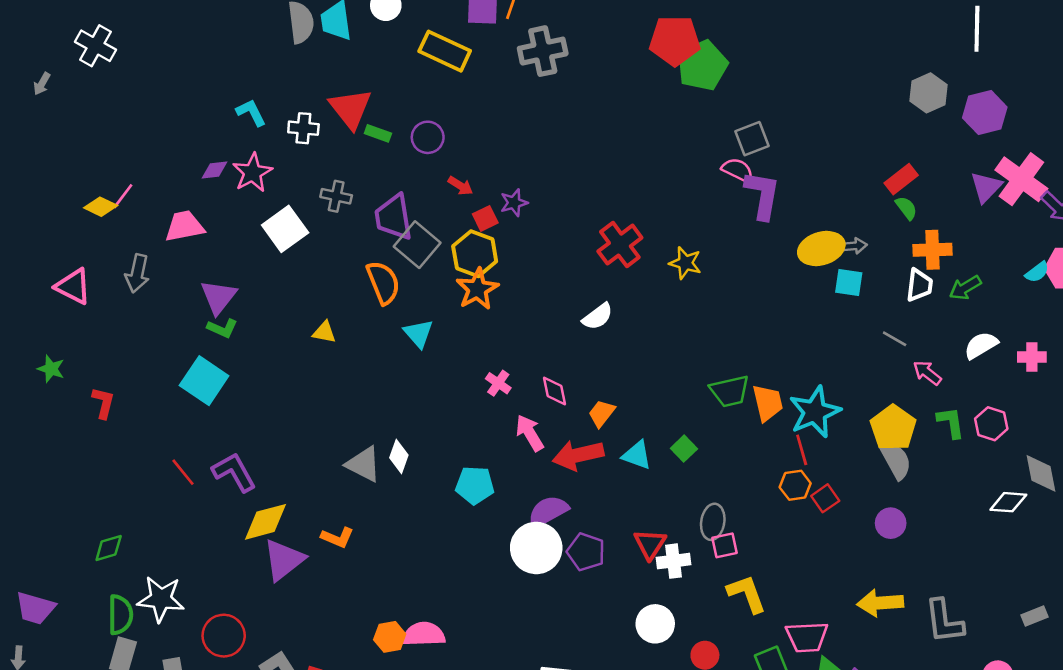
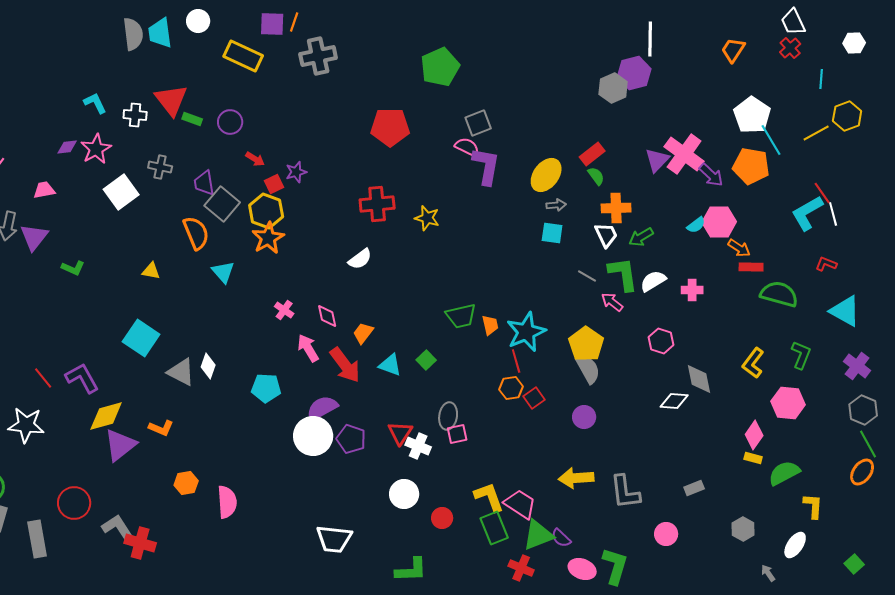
red pentagon: (675, 41) -> (390, 127), moved
purple hexagon: (985, 112) -> (634, 73), moved
purple trapezoid: (394, 217) -> (204, 183), size x0.7
pink trapezoid: (184, 226) -> (44, 190), size x0.7
red cross: (620, 245) -> (377, 204), turned 32
yellow ellipse: (821, 249) -> (546, 175), moved, turned -36
white trapezoid: (919, 285) -> (606, 235), turned -32
purple triangle: (218, 297) -> (34, 237), moved
cyan square: (204, 381) -> (141, 338), moved
orange trapezoid: (768, 403) -> (490, 325), size x0.7
green L-shape: (951, 422) -> (623, 274), moved, size x1.4
red arrow: (578, 455) -> (345, 365), turned -114
white cross: (674, 561) -> (418, 446), turned 30
yellow L-shape: (747, 594) -> (489, 497), moved
white star: (161, 599) -> (26, 425), moved
pink semicircle: (424, 634) -> (227, 502), turned 88
orange hexagon: (390, 637) -> (186, 483), moved
pink trapezoid: (807, 637) -> (520, 504), turned -144

